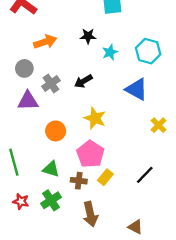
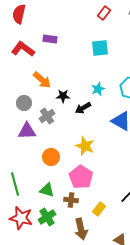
black star: (88, 36) -> (63, 96), moved
orange arrow: (45, 42) -> (42, 80), turned 60
black arrow: (83, 81) -> (83, 108), moved
yellow rectangle: (105, 177) -> (99, 209), moved
red star: (21, 201) -> (21, 218), size x1.6

